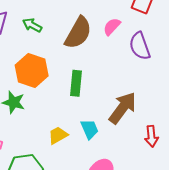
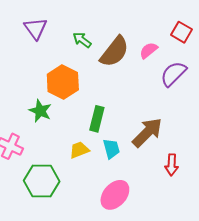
green arrow: (32, 25) -> (82, 40), moved
purple semicircle: (140, 46) -> (173, 74), turned 56
green rectangle: (76, 83) -> (97, 119), moved

